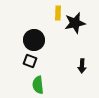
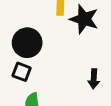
black star: (75, 23) -> (84, 19), turned 30

